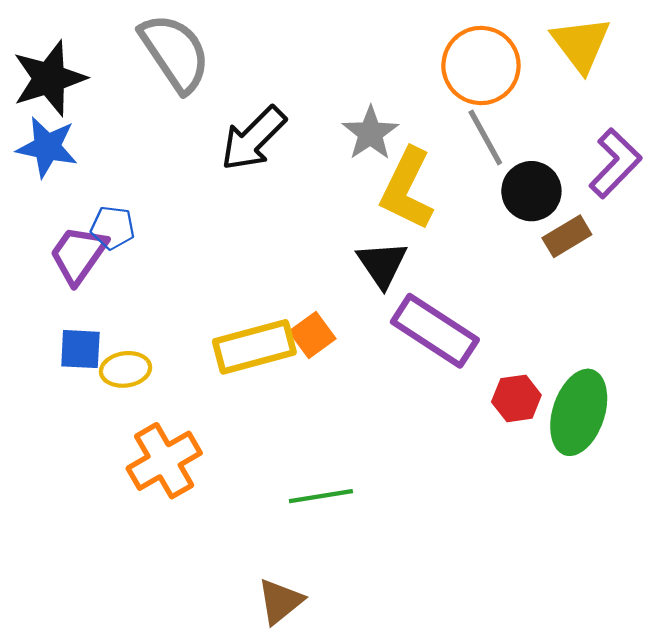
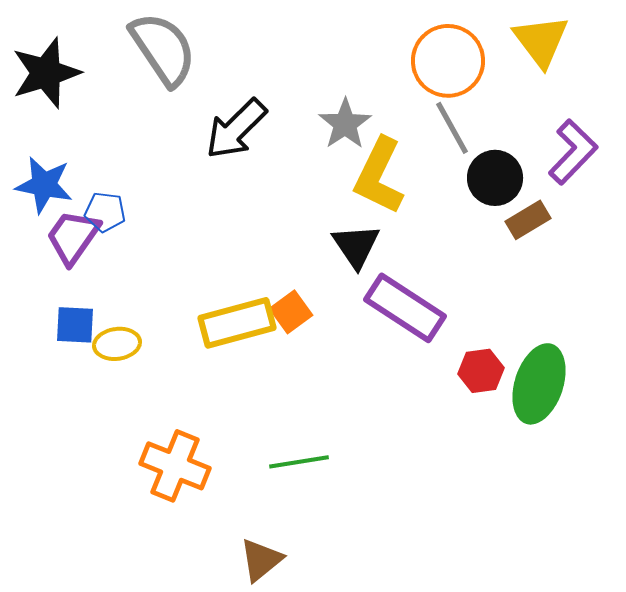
blue star: (47, 147) -> (44, 185), moved
orange cross: (164, 461) -> (175, 466), moved, turned -38

